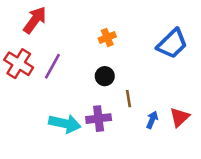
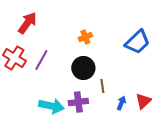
black circle: (105, 76) -> (83, 68), size x1.5

